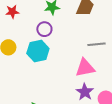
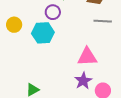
gray line: (97, 44) -> (103, 21), moved

